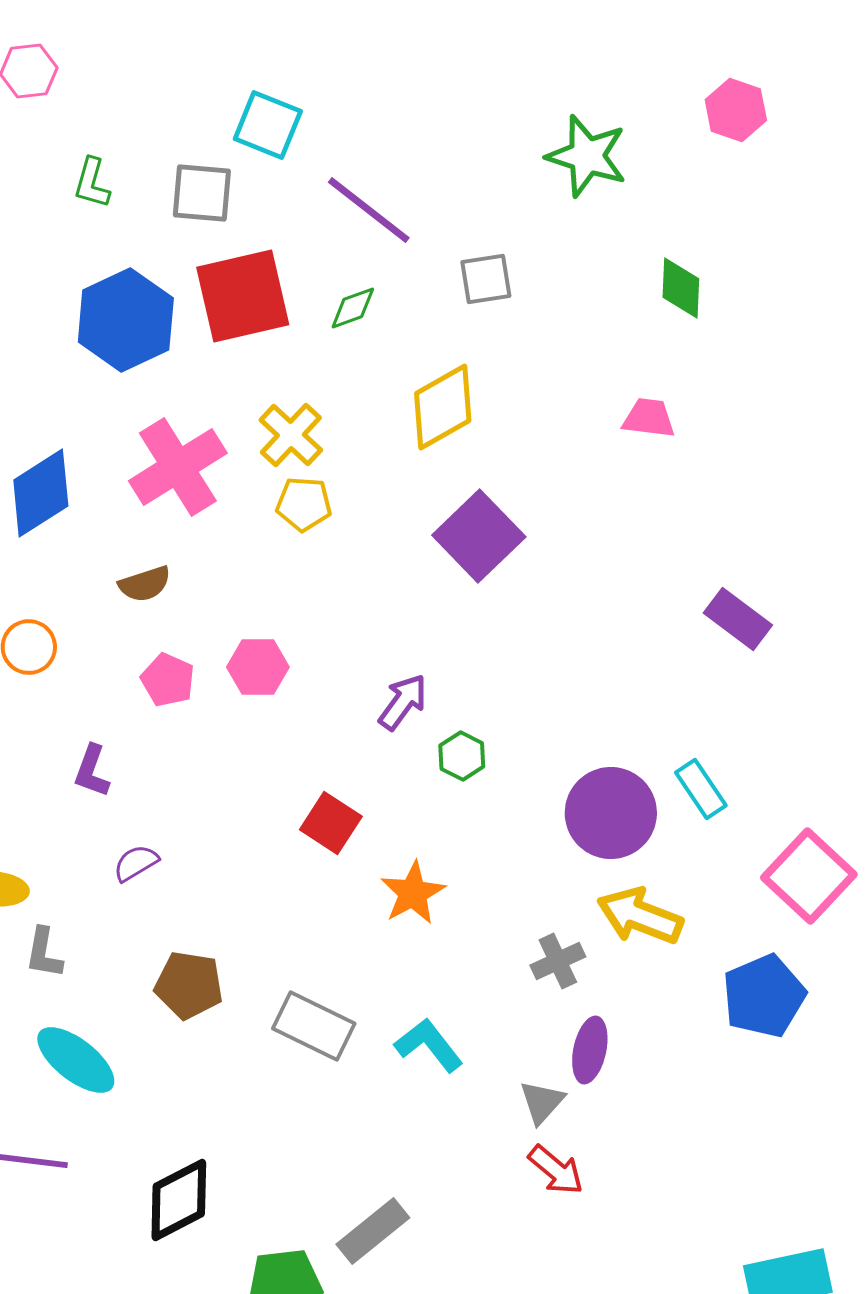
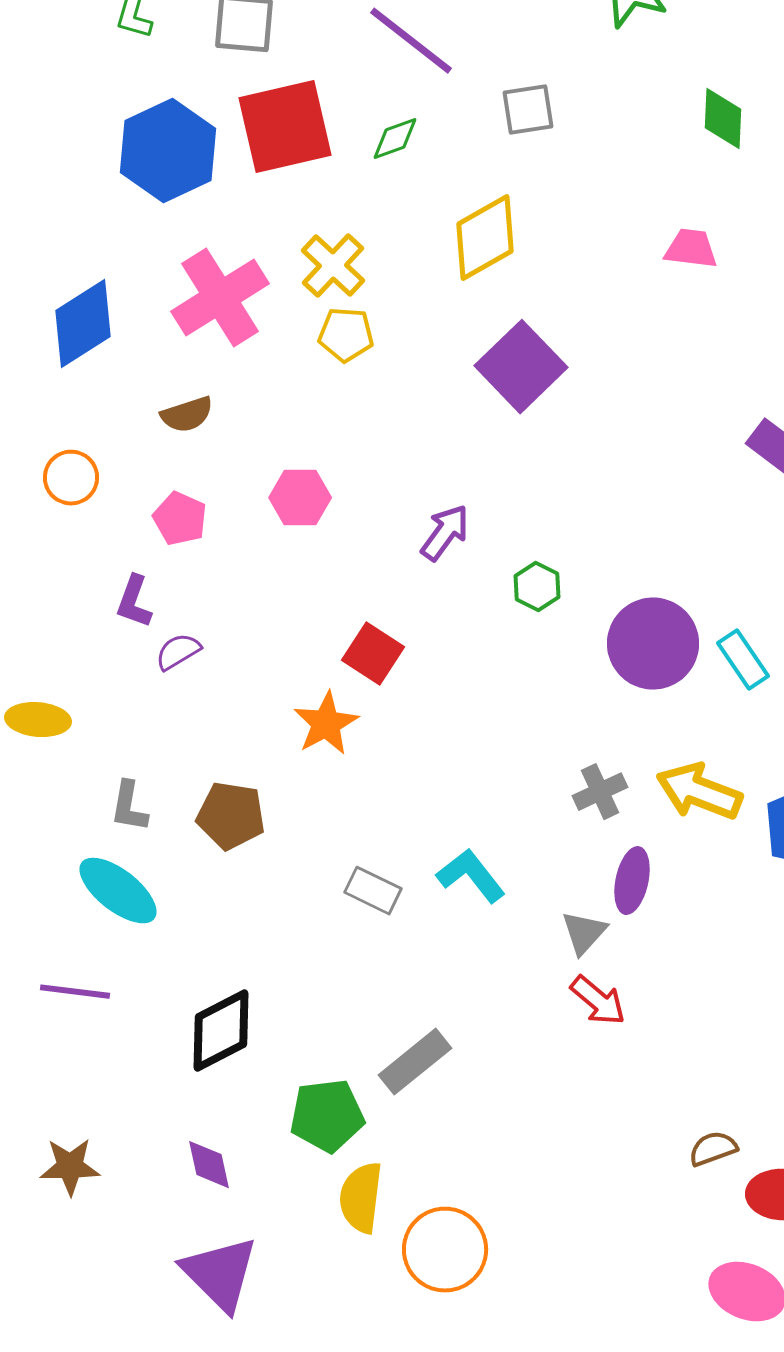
pink pentagon: (168, 680) -> (180, 519), moved
green hexagon: (462, 756) -> (537, 587), moved
cyan rectangle: (701, 789) -> (743, 660), moved
purple semicircle: (136, 863) -> (178, 652), moved
orange star: (413, 893) -> (326, 724), moved
yellow arrow: (640, 916) -> (699, 792), moved
gray L-shape: (44, 953) -> (129, 807), moved
gray rectangle: (314, 1026) -> (373, 891), moved, size x0.7

